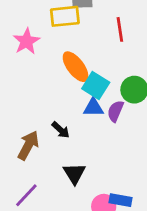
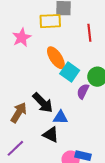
blue triangle: (93, 108) -> (60, 117), moved
black arrow: (61, 130) -> (43, 103), size x1.6
black triangle: (74, 173) -> (51, 135), turned -36

